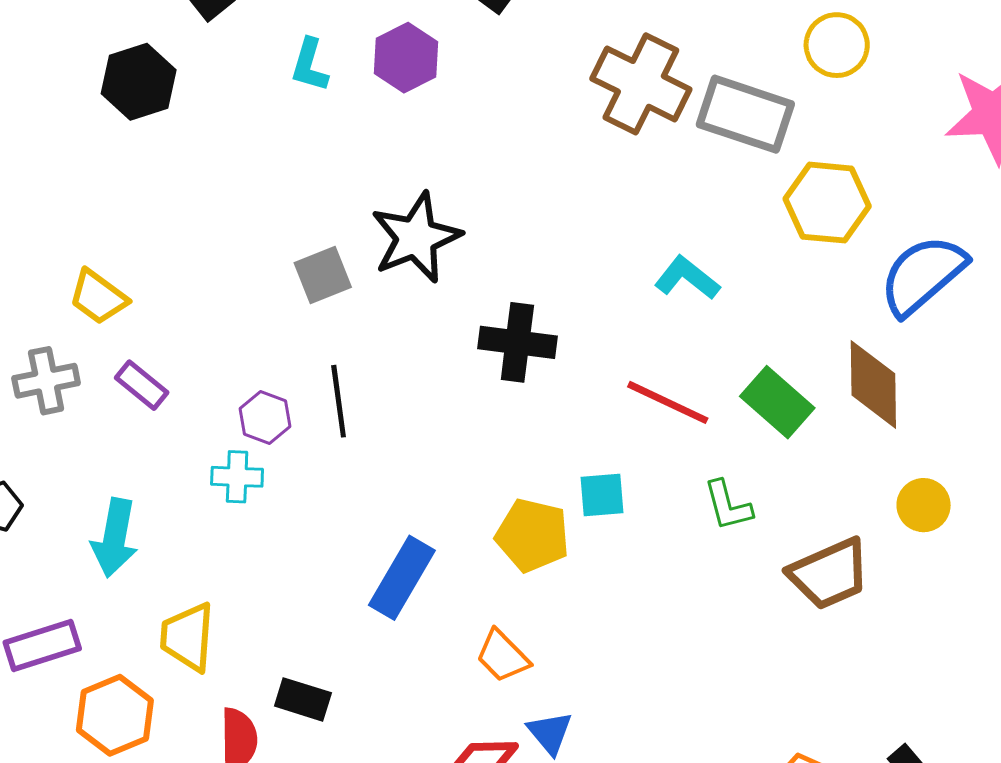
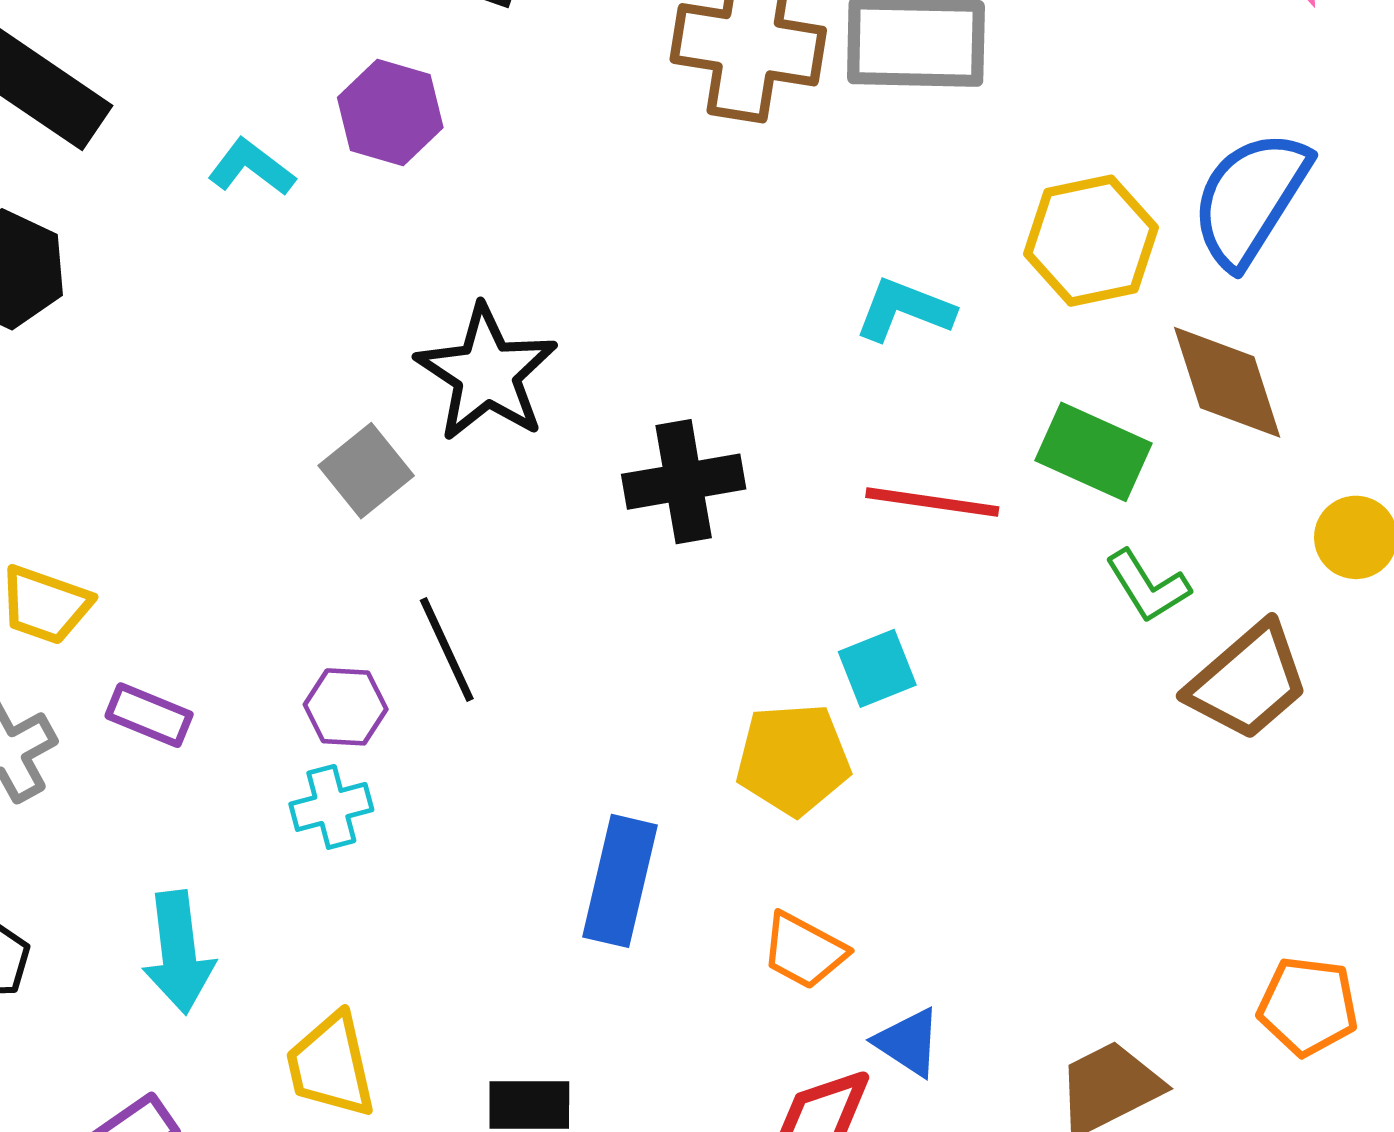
cyan L-shape: (310, 65) -> (251, 167), turned 128
yellow hexagon: (827, 203) -> (1091, 241), moved
green L-shape: (728, 506) -> (1148, 586), moved

